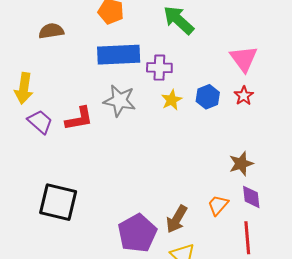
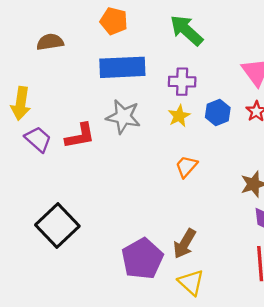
purple cross: (159, 68) -> (182, 82), moved
black square: (58, 202) -> (57, 225), turned 33
orange trapezoid: (218, 205) -> (186, 166), moved

